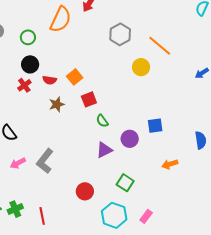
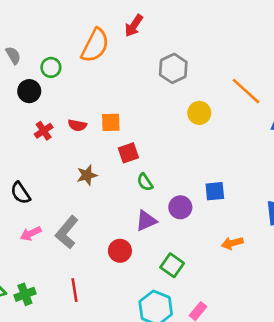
orange line: (160, 46) -> (246, 91), moved
black circle: (30, 64) -> (29, 91), moved
orange square: (75, 77) -> (111, 122), turned 35
brown star: (57, 104) -> (87, 175), moved
red circle: (85, 191) -> (120, 251), moved
red line: (42, 216) -> (74, 290), moved

